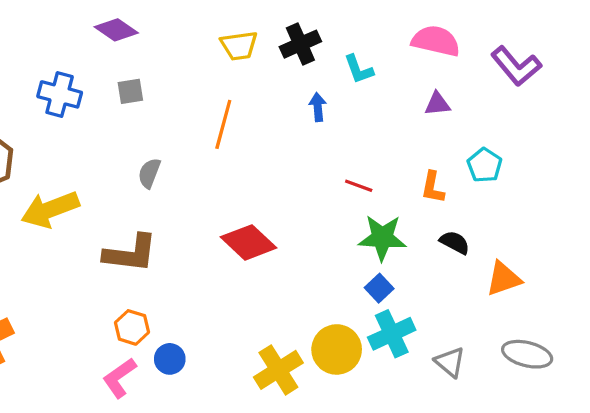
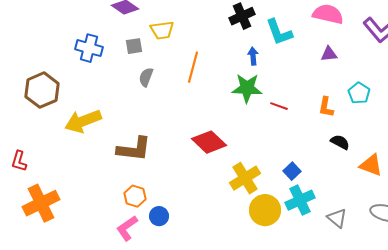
yellow trapezoid: (239, 46) -> (162, 30), moved
cyan L-shape: (359, 69) -> (279, 32), size x1.4
gray semicircle: (149, 173) -> (146, 77), moved
green star: (382, 238) -> (247, 88), moved
orange triangle: (503, 279) -> (371, 165), turned 40
yellow cross: (278, 370) -> (245, 178), moved

